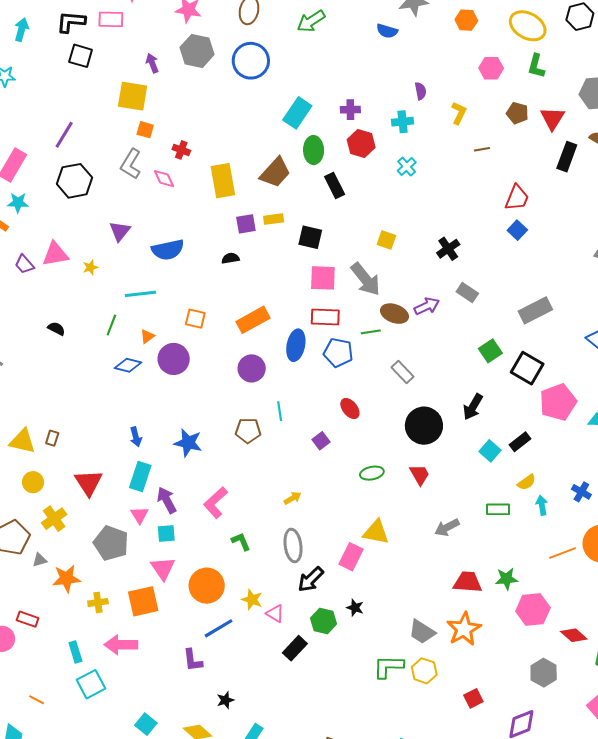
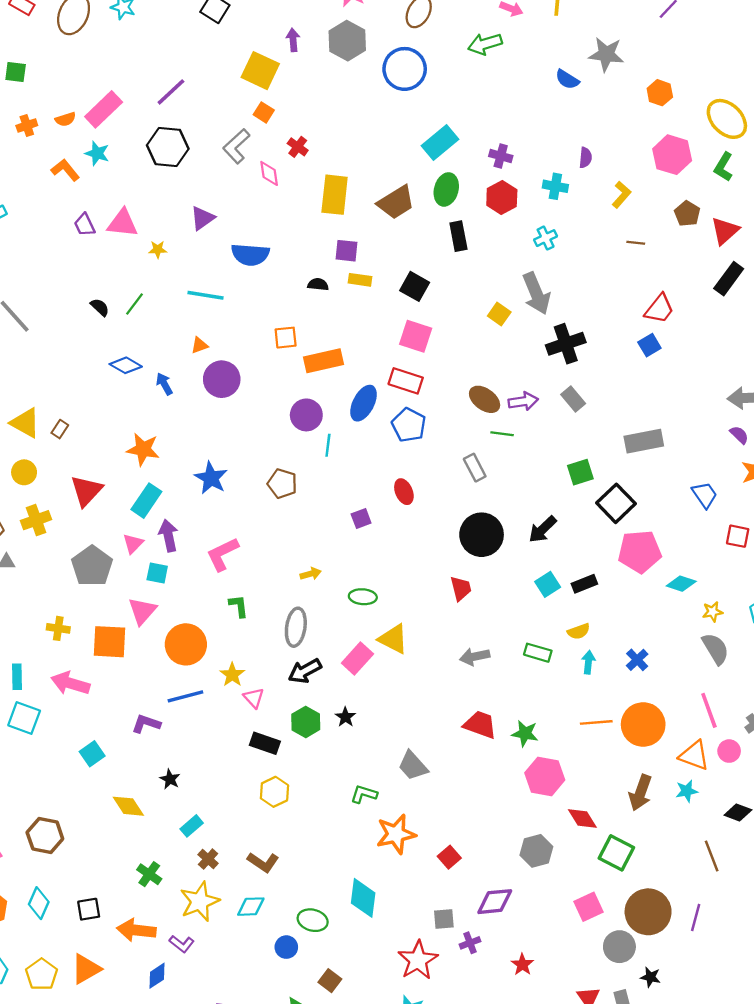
pink hexagon: (491, 68) -> (672, 155), size x1.4
yellow rectangle: (274, 219) -> (360, 280), moved
black cross: (448, 249) -> (566, 344), size x1.4
gray arrow: (366, 279) -> (536, 293), moved
orange square: (195, 319) -> (286, 338), moved, turned -35
green line: (111, 325) -> (135, 304), moved
green line: (371, 332) -> (502, 434), moved
blue diamond: (128, 365) -> (126, 365), moved
cyan line: (280, 411) -> (328, 445), moved
blue arrow: (136, 437) -> (164, 384), moved, turned 150
green ellipse: (372, 473) -> (363, 597), moved
orange star: (66, 579) -> (143, 449), moved
orange star: (464, 629) -> (396, 834), moved
black rectangle: (295, 648) -> (265, 743), turned 50
purple L-shape: (193, 660) -> (146, 724), turned 100
green L-shape: (388, 667) -> (364, 794), size x0.7
yellow hexagon: (424, 671) -> (274, 792), moved
cyan square: (91, 684) -> (24, 718), turned 32
red square: (473, 698) -> (449, 857), turned -30
black star: (225, 700) -> (170, 779), turned 30
cyan square: (146, 724) -> (92, 754), moved

